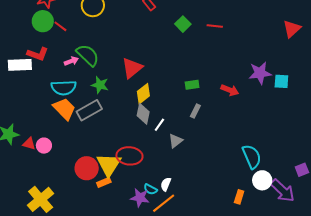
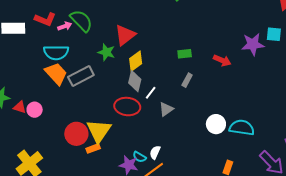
red L-shape: (38, 54) -> (45, 19), moved
cyan square: (281, 81) -> (274, 34), moved
green star: (100, 85) -> (106, 52), moved
red ellipse: (129, 156) -> (127, 107), moved
cyan semicircle: (252, 157) -> (242, 128), turned -60
white circle: (262, 180) -> (216, 124), moved

